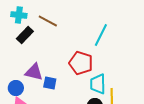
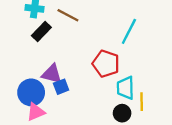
blue square: (50, 83) -> (61, 87), moved, turned -32
blue circle: (16, 88) -> (31, 92), size x1.5

